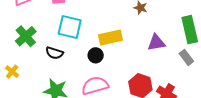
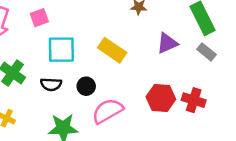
yellow rectangle: (111, 37) -> (112, 50), turned 60
black circle: (96, 55) -> (86, 86), moved

